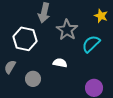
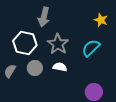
gray star: (67, 30) -> (58, 44), moved
gray circle: (33, 79) -> (35, 68), moved

